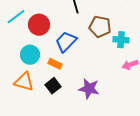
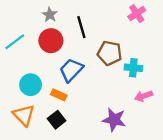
red circle: (39, 25) -> (51, 41), moved
orange triangle: (24, 82) -> (24, 115), turned 30
purple star: (89, 89) -> (114, 120), moved

